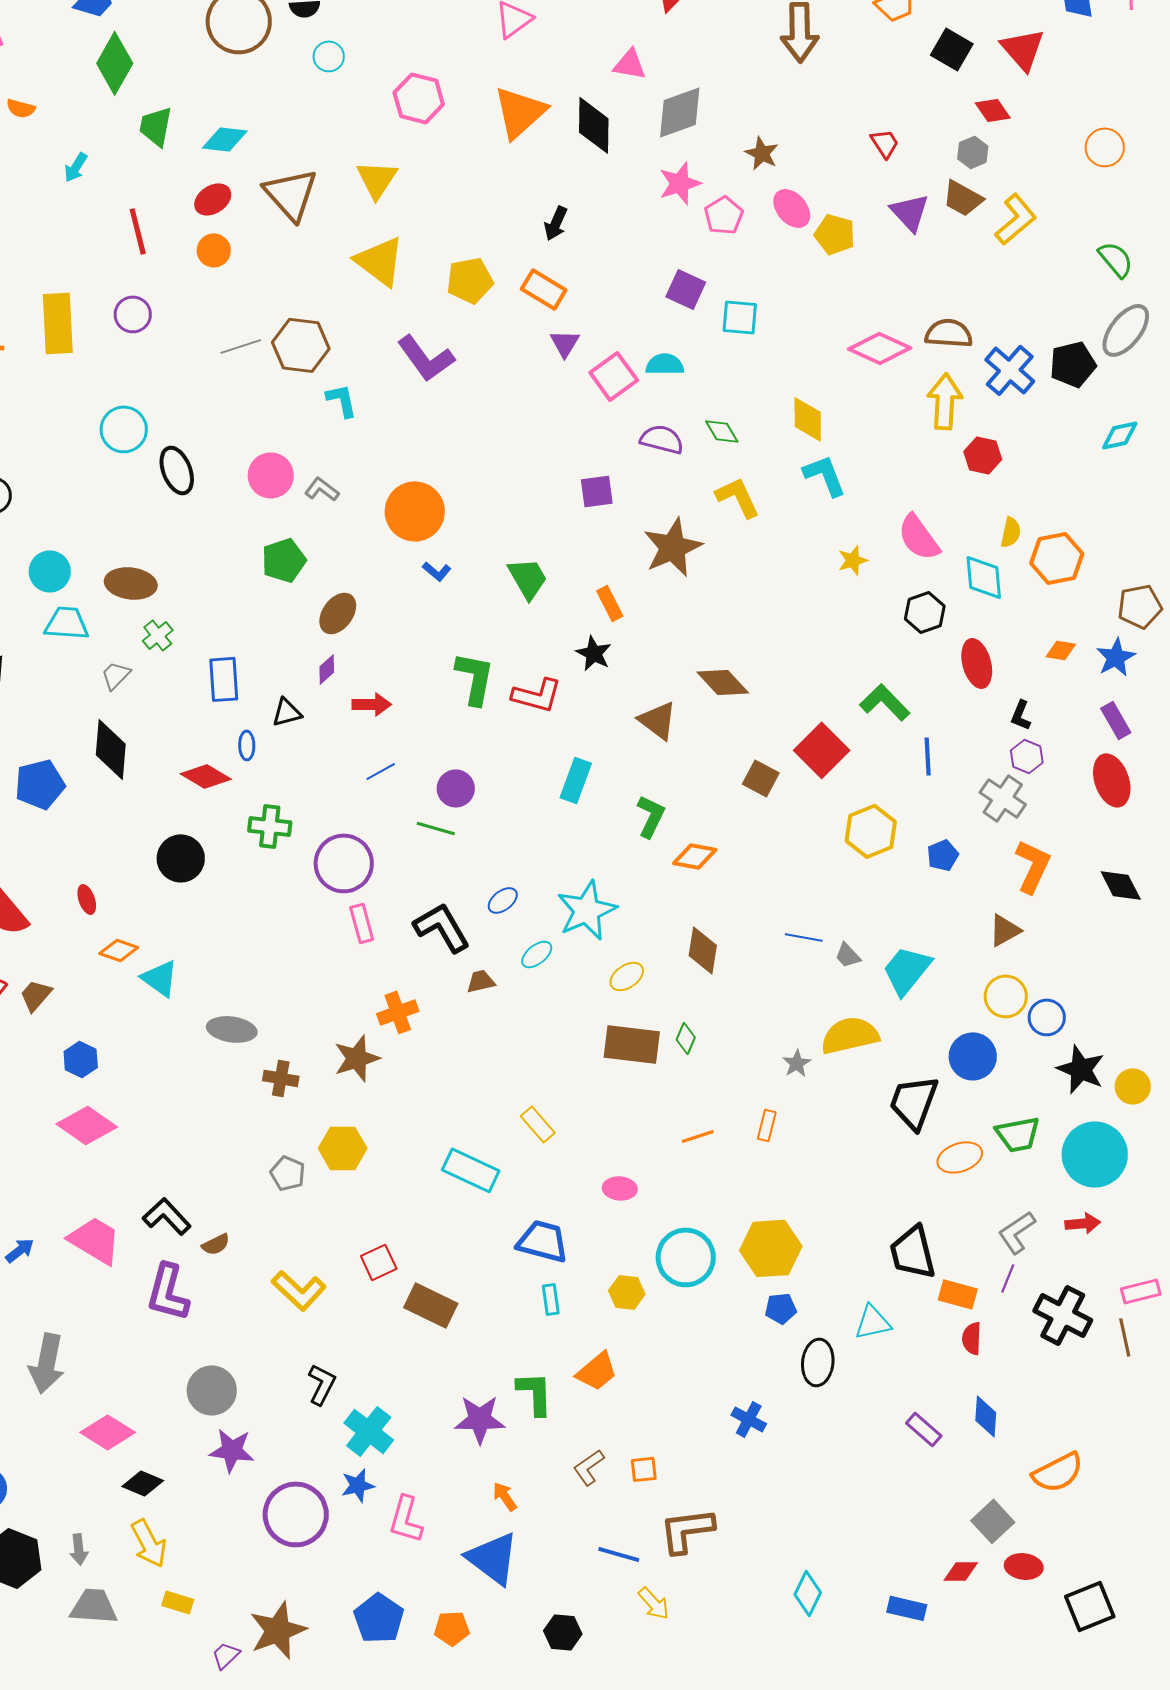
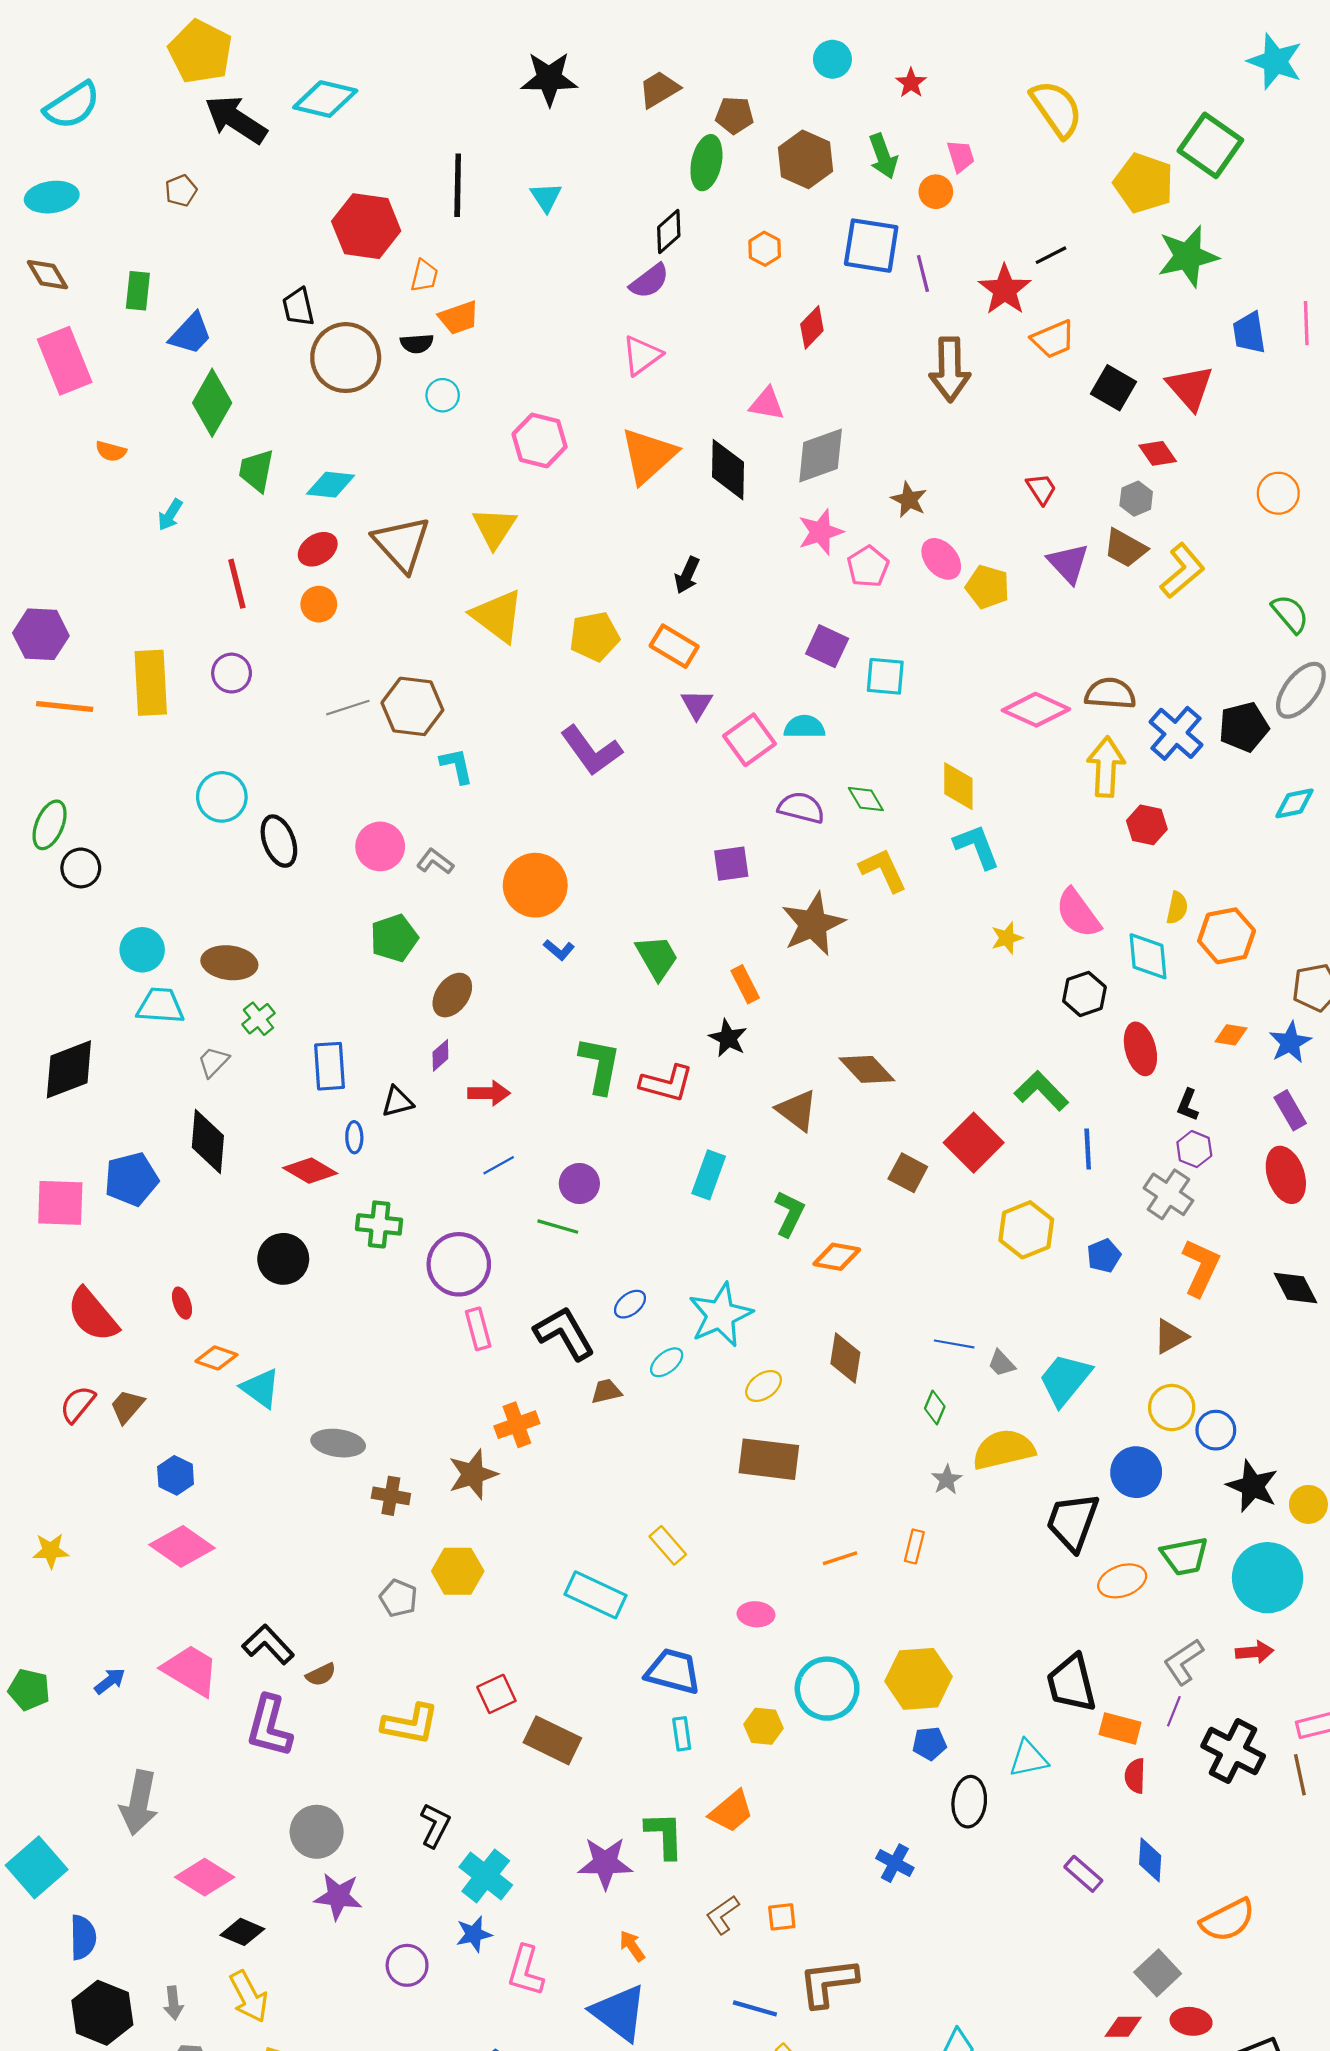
purple L-shape: (426, 358) -> (591, 751), moved
green diamond: (686, 1038) -> (935, 1408), moved
yellow L-shape: (299, 1290) -> (410, 1724), turned -32
purple circle: (296, 1514) -> (407, 1965), size x0.6

